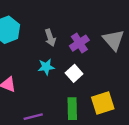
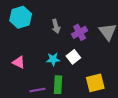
cyan star: (46, 67) -> (53, 59), moved
green rectangle: (72, 109) -> (58, 85), moved

